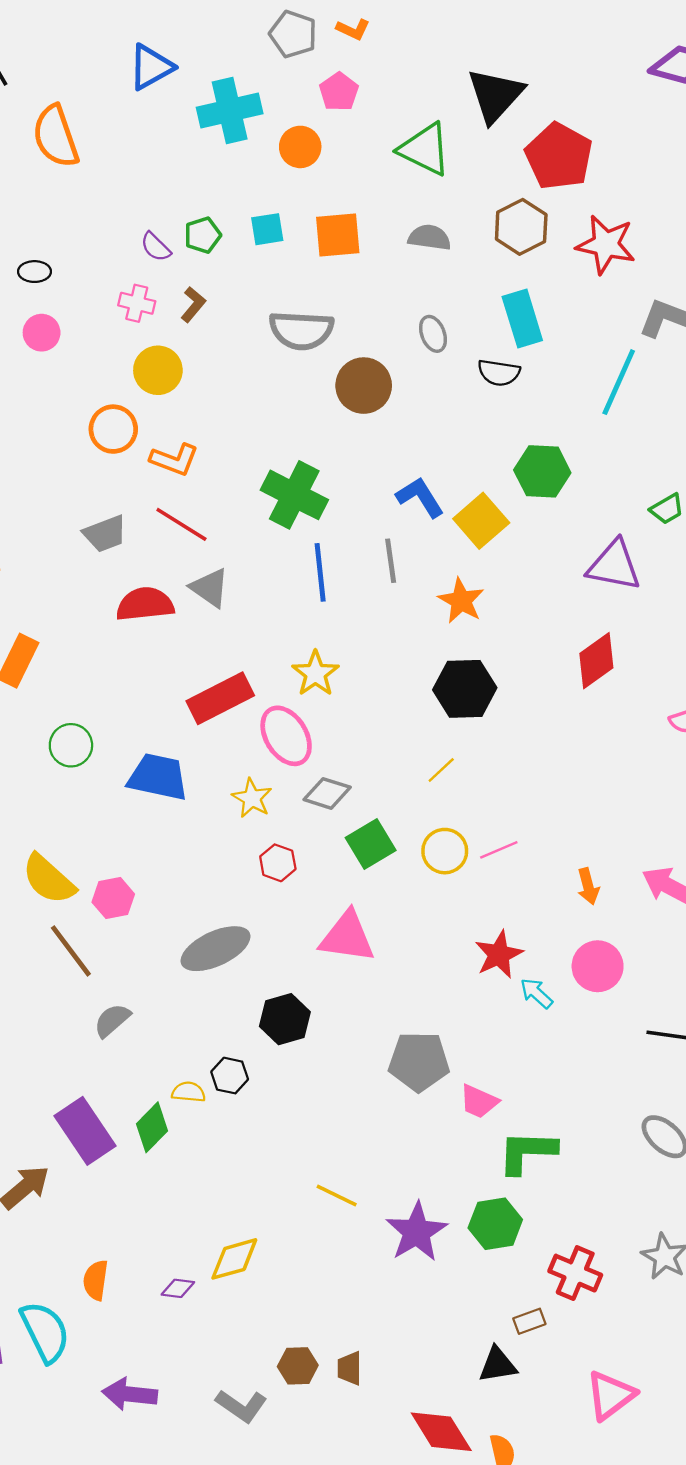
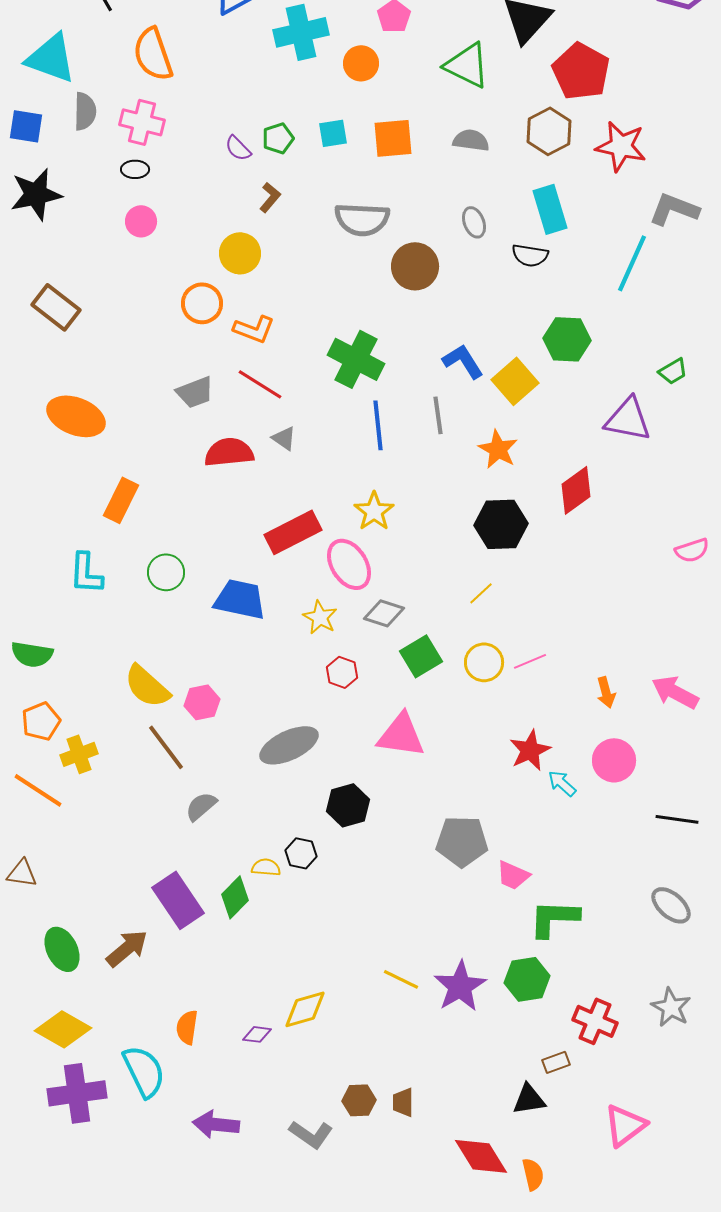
pink cross: (137, 303) -> (142, 122), moved, size x1.4
gray triangle: (210, 588) -> (284, 438), size x0.7
red diamond: (596, 661) -> (576, 490), moved
yellow line: (337, 1195) -> (401, 979), moved

